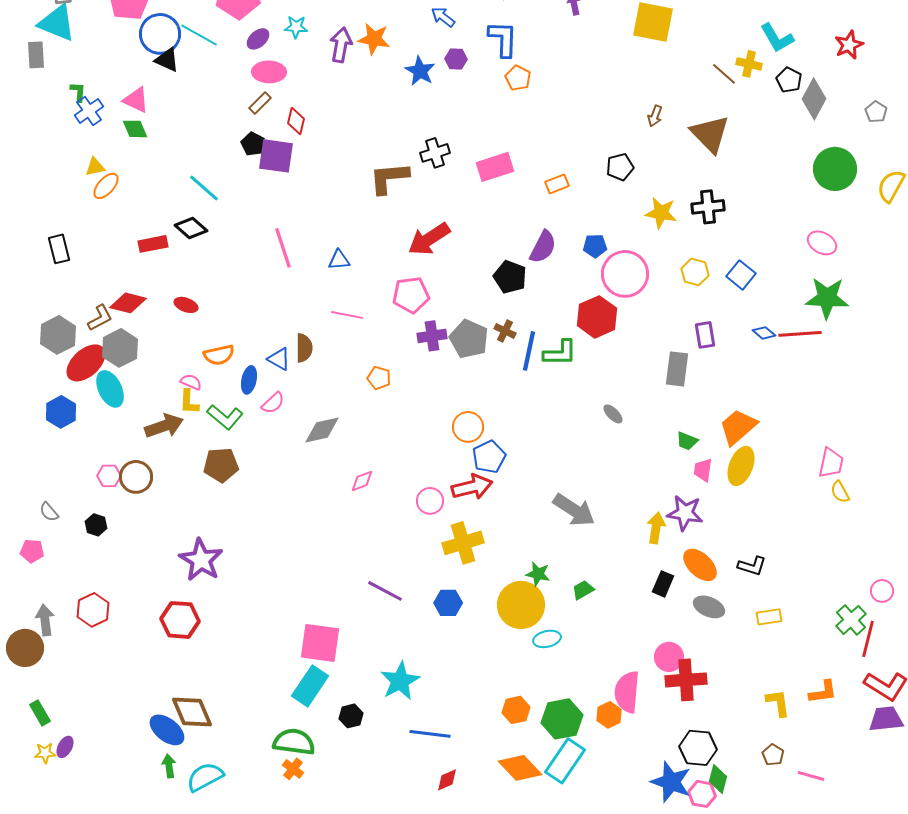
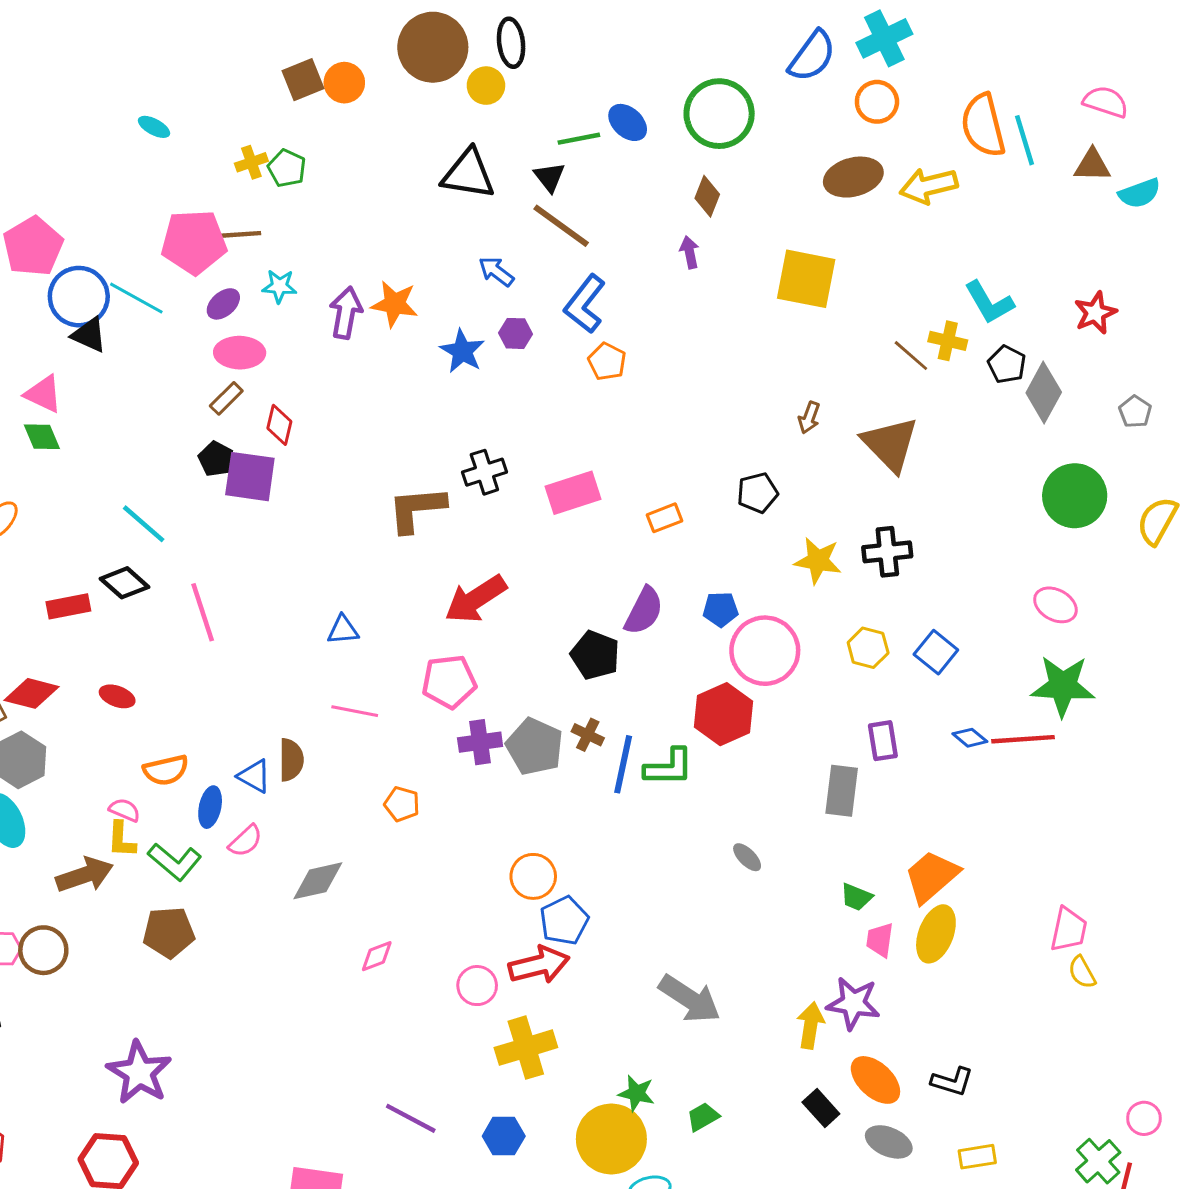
blue L-shape: (503, 39) -> (585, 304), turned -144
pink line: (283, 248) -> (203, 612), moved
black rectangle: (663, 584) -> (821, 1108), turned -65

